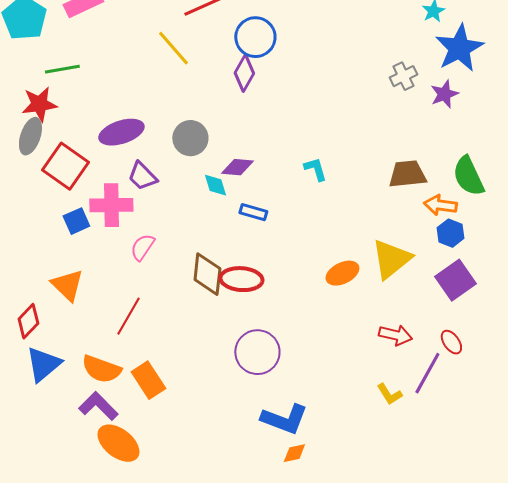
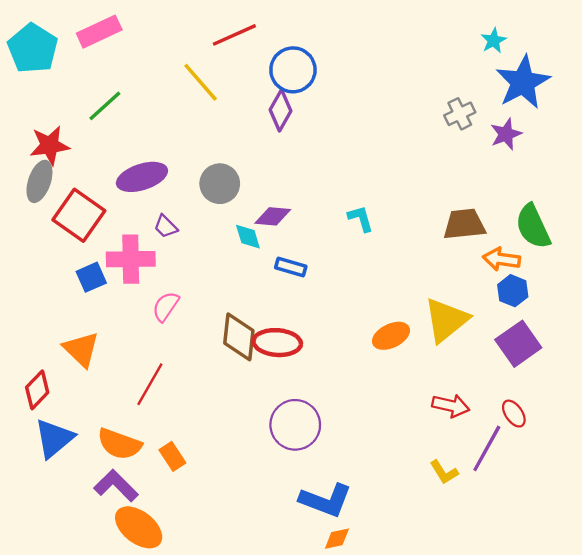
green line: (62, 69) -> (105, 106), moved, turned -32
purple trapezoid: (142, 176) -> (166, 226), size x0.7
orange rectangle: (148, 380) -> (172, 456), size x0.7

